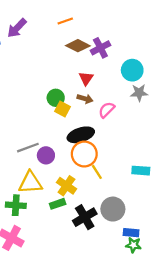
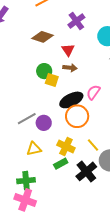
brown diamond: (78, 46) -> (43, 37), moved
pink semicircle: (107, 110) -> (93, 92), moved
yellow line: (97, 172) -> (93, 145), moved
yellow triangle: (30, 183) -> (34, 149), size x0.7
green cross: (16, 205) -> (26, 181), moved

